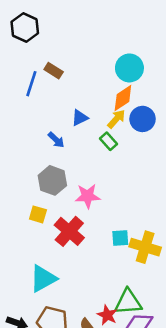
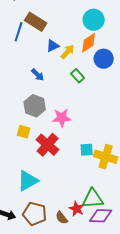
brown rectangle: (54, 71) -> (36, 22), size x1.5
blue triangle: (80, 118) -> (53, 46), moved
yellow arrow: (116, 119) -> (68, 52), moved

